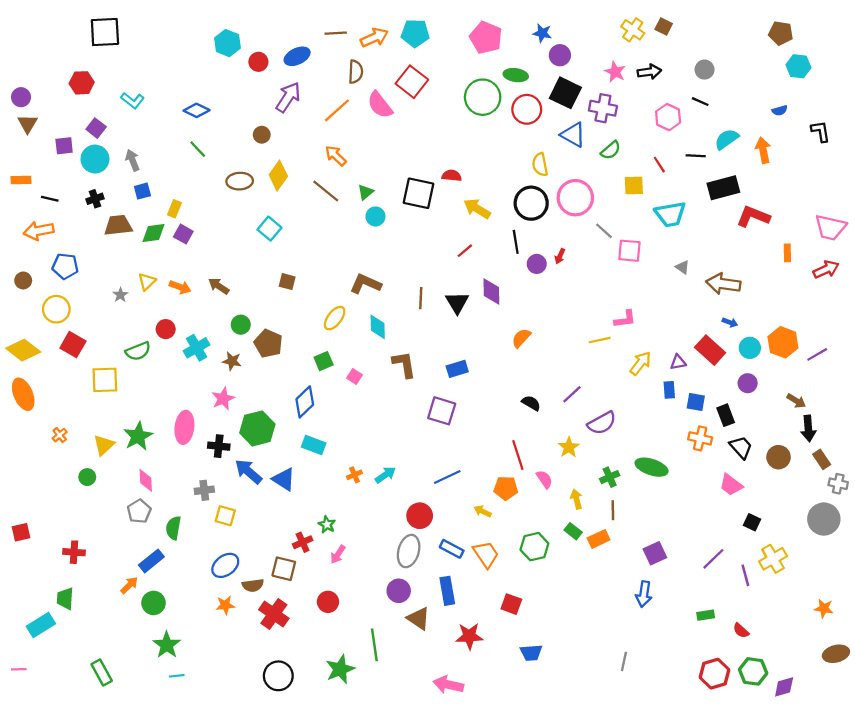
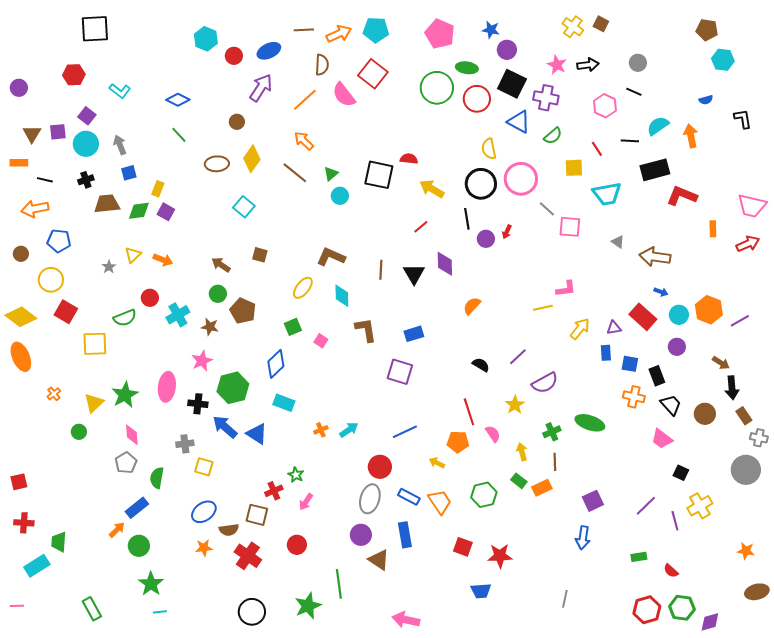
brown triangle: (28, 124) -> (32, 134), moved
brown arrow: (219, 286) -> (221, 265), moved
red cross: (74, 552) -> (24, 523), moved
red star: (469, 636) -> (500, 556), moved

